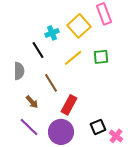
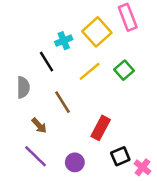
green square: (101, 57) -> (124, 70), turned -35
red rectangle: (69, 105) -> (101, 128), moved
purple circle: (61, 132) -> (75, 162), size x0.6

